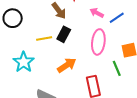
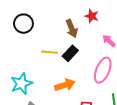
cyan star: (24, 62) -> (21, 84), moved

